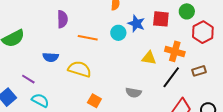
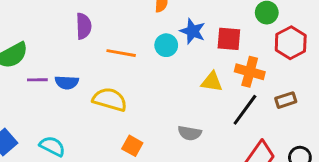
red square: (161, 19) -> (229, 39), moved
purple line: (28, 79) -> (37, 80), moved, turned -32

